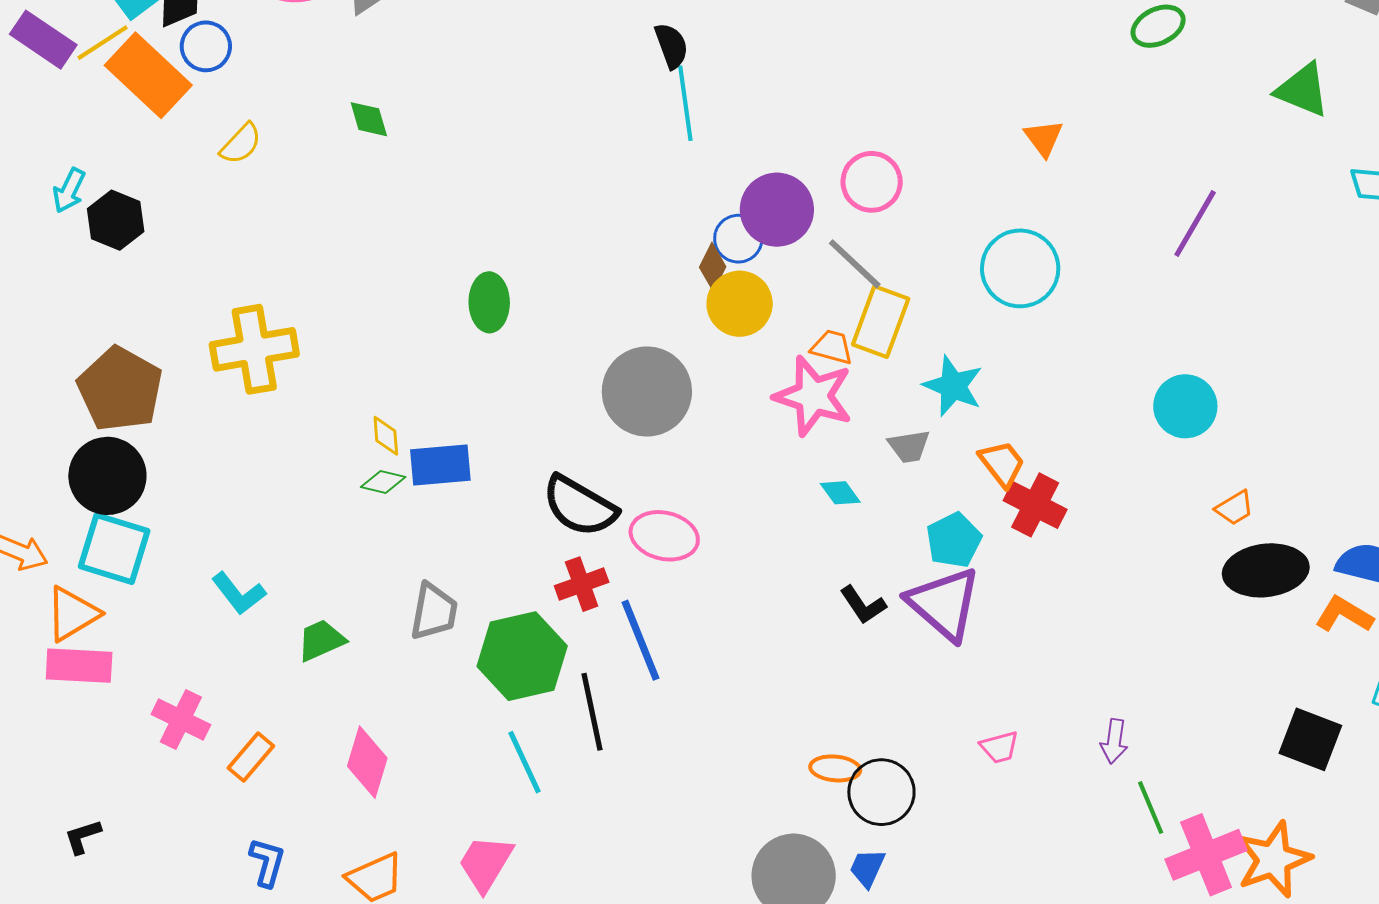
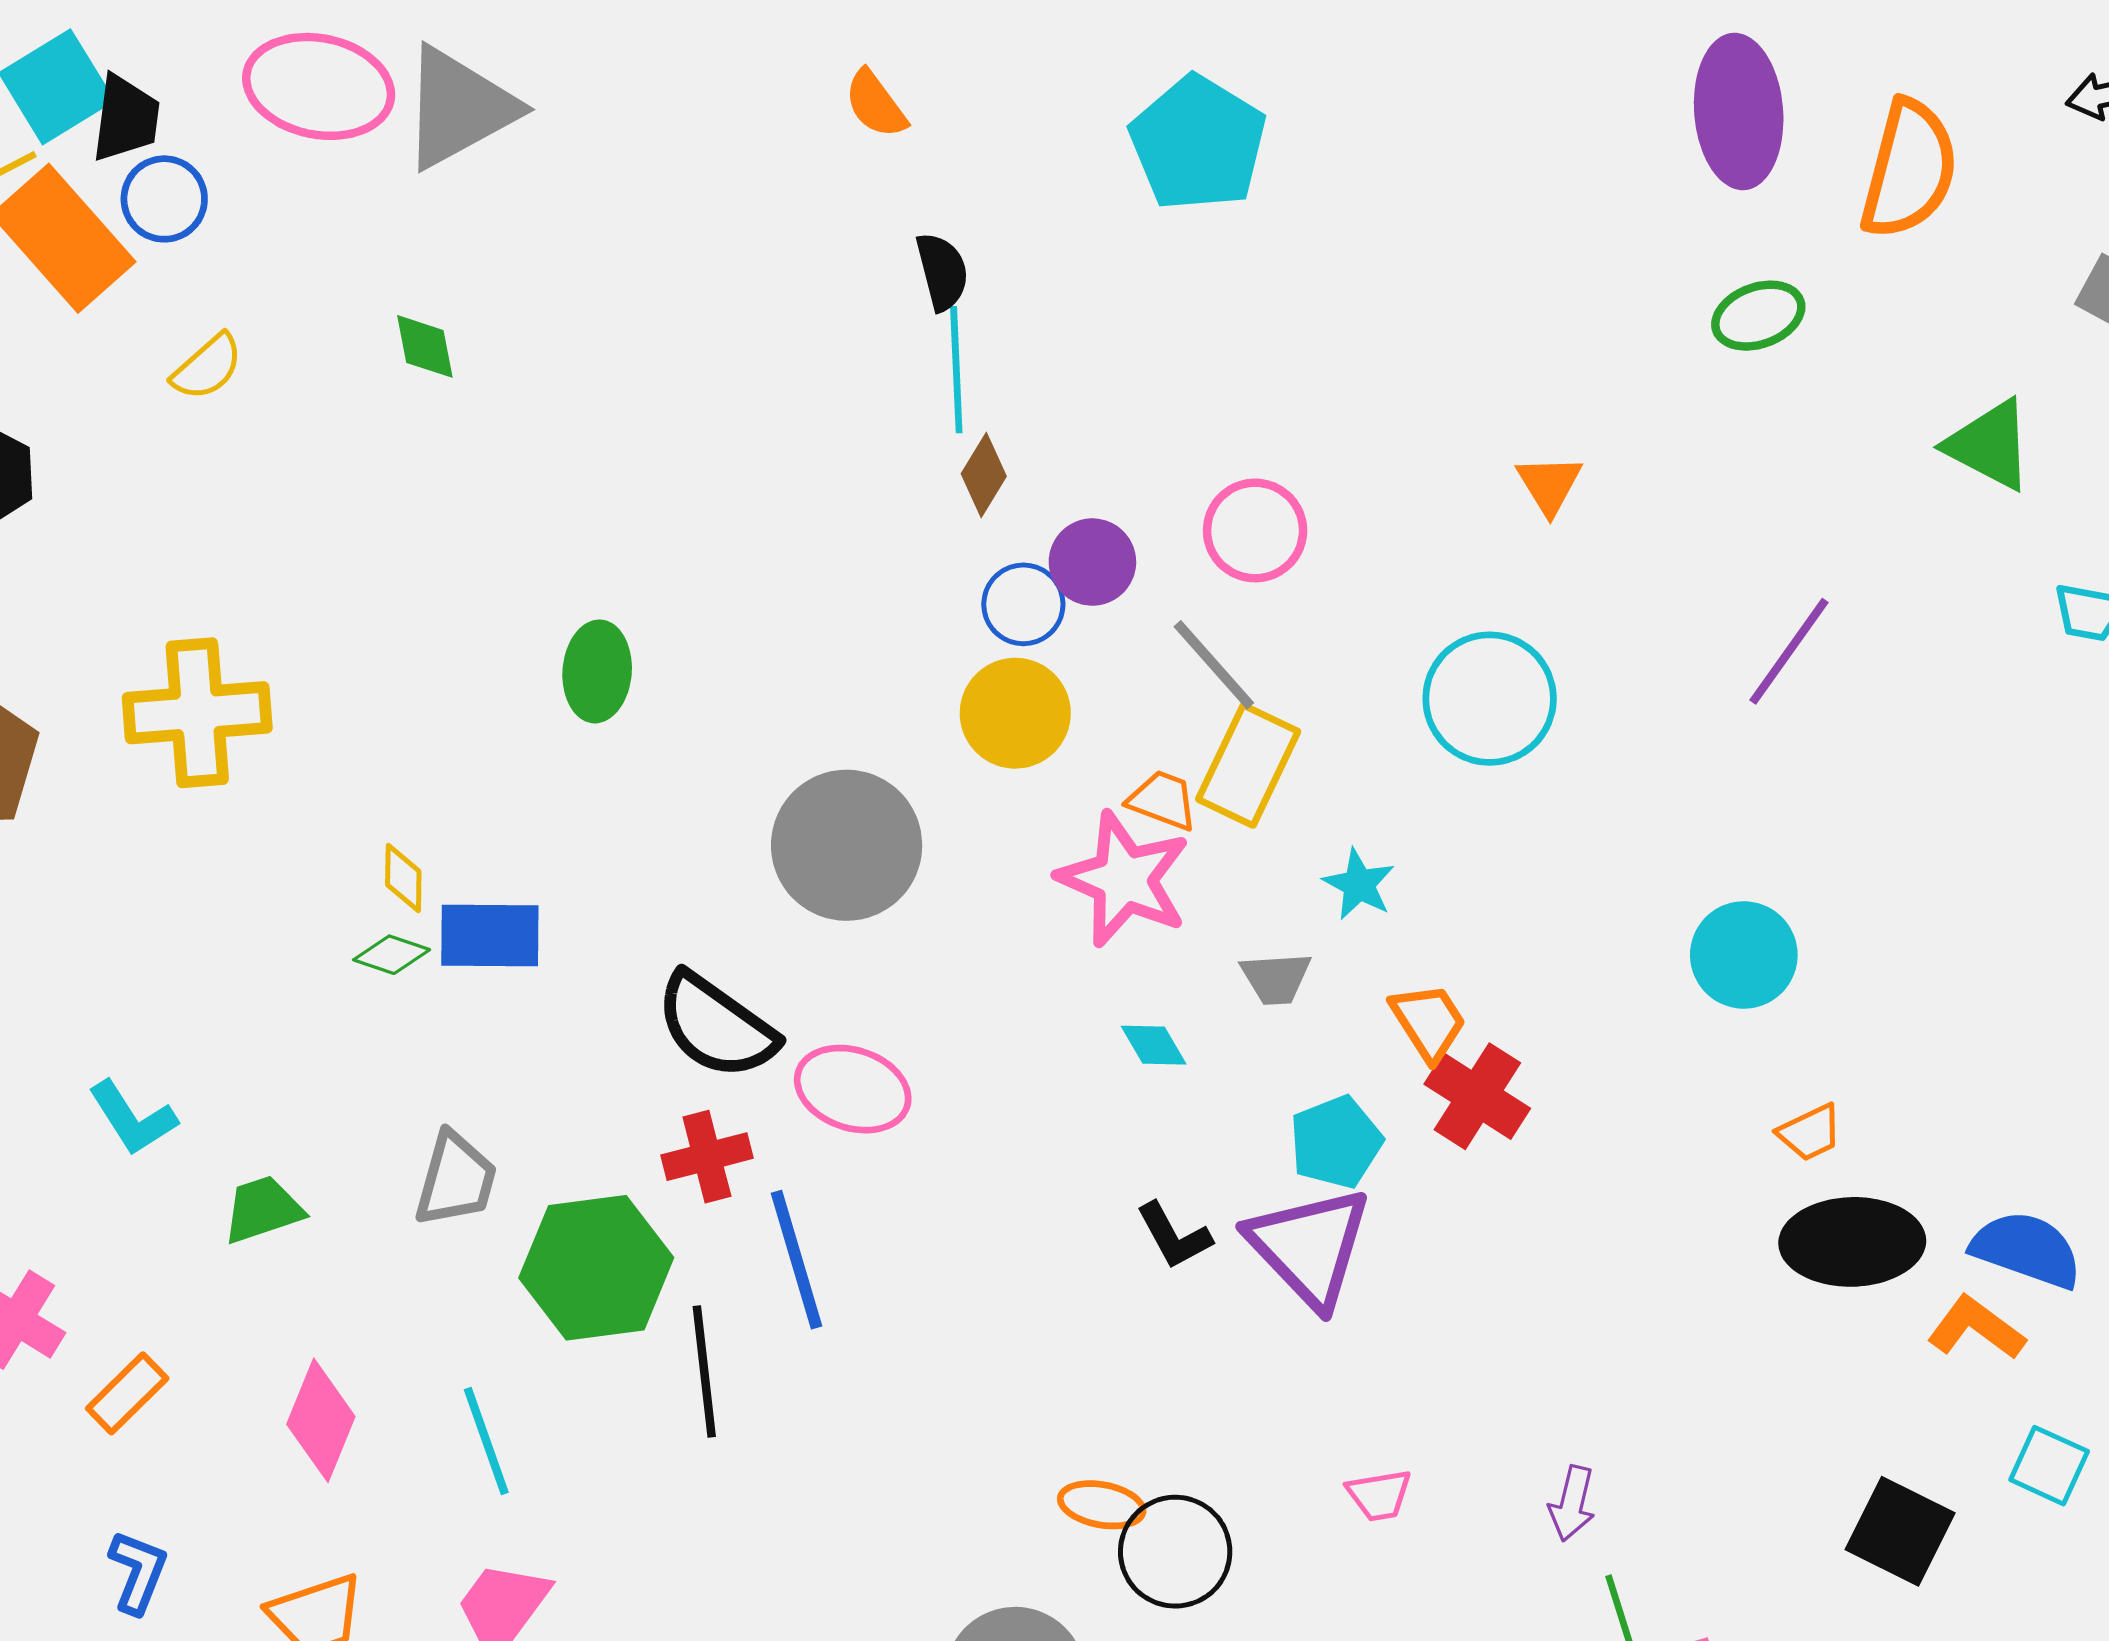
purple circle: (777, 210) -> (1092, 562), size x0.7
brown diamond: (713, 267) -> (984, 475), moved
cyan star: (953, 386) -> (1359, 884), size x0.7
cyan line: (524, 762) -> (486, 1441), moved

